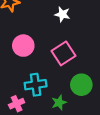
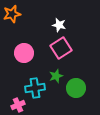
pink square: (63, 53) -> (61, 48), moved
green star: (59, 103) -> (56, 76), moved

